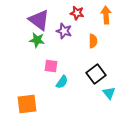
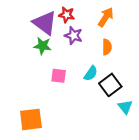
red star: (77, 13) -> (67, 15), moved
orange arrow: (106, 15) -> (106, 17), moved, turned 36
cyan semicircle: (62, 82) -> (91, 73), moved

